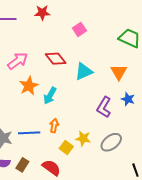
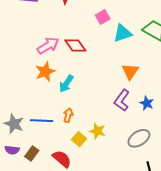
pink arrow: (18, 61) -> (48, 46), moved
cyan triangle: (84, 71) -> (122, 33), moved
orange triangle: (119, 72) -> (130, 72), moved
blue star: (128, 99) -> (147, 103), moved
gray ellipse: (111, 142) -> (139, 138), moved

